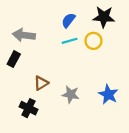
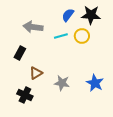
blue semicircle: (68, 20) -> (68, 15), moved
gray arrow: (24, 35) -> (33, 27), moved
black rectangle: (14, 59) -> (20, 53), moved

